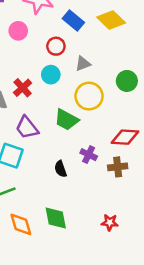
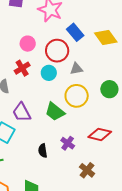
pink circle: (18, 31) -> (28, 44), moved
red circle: (56, 46) -> (57, 51), size x1.5
red cross: (23, 88) -> (22, 68), moved
brown cross: (118, 167) -> (87, 170), moved, turned 35

